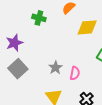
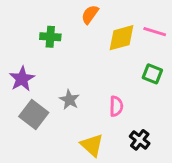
gray star: (55, 68) -> (69, 100), moved

